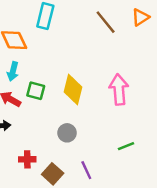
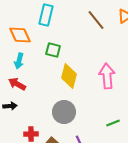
green square: (36, 91) -> (53, 50), moved
gray circle: (67, 133) -> (64, 112), size x1.5

